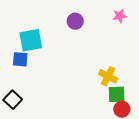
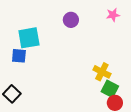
green square: (117, 94) -> (110, 89), turned 30

